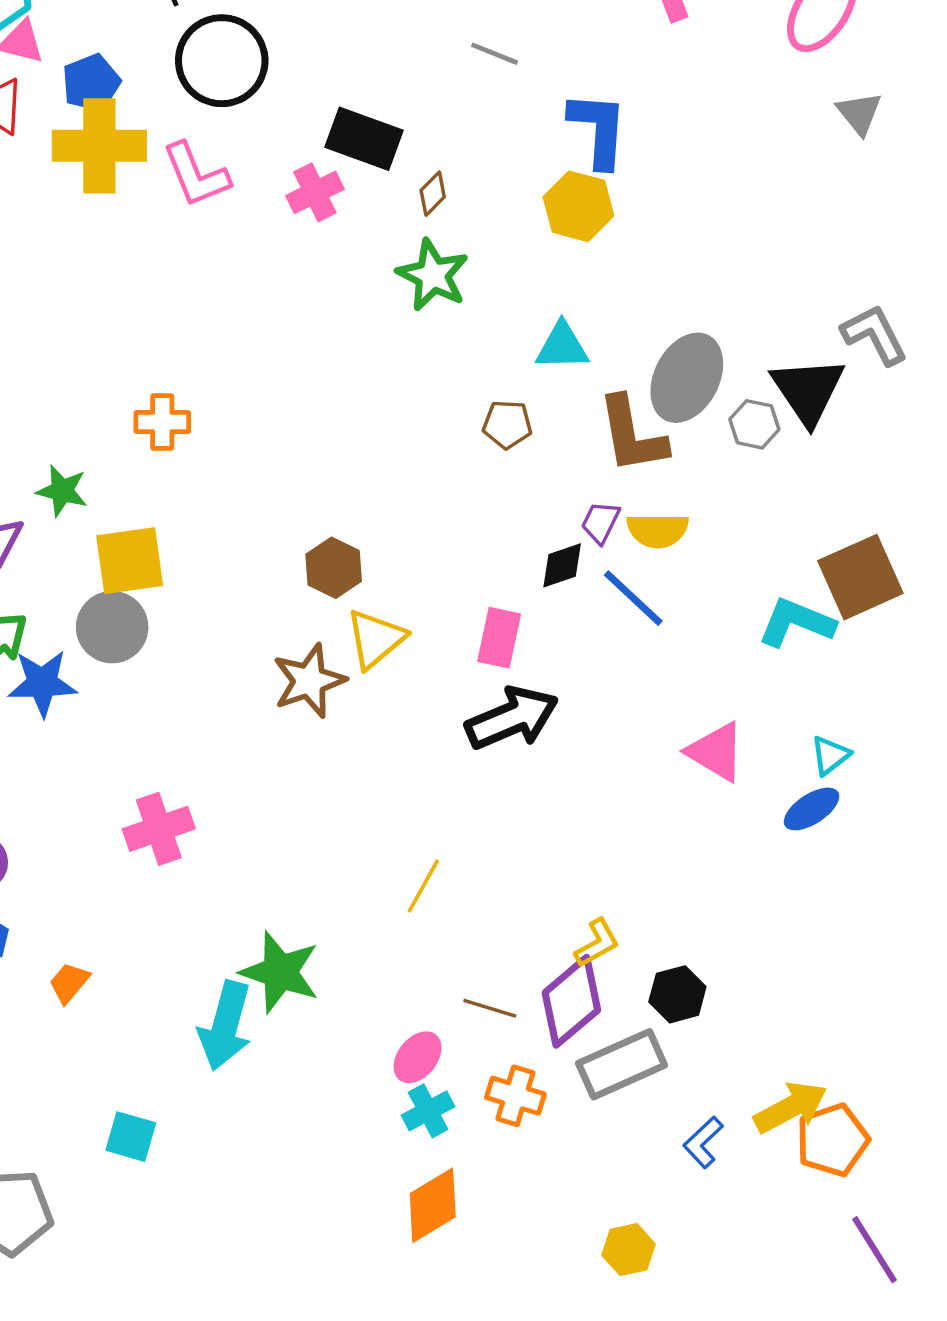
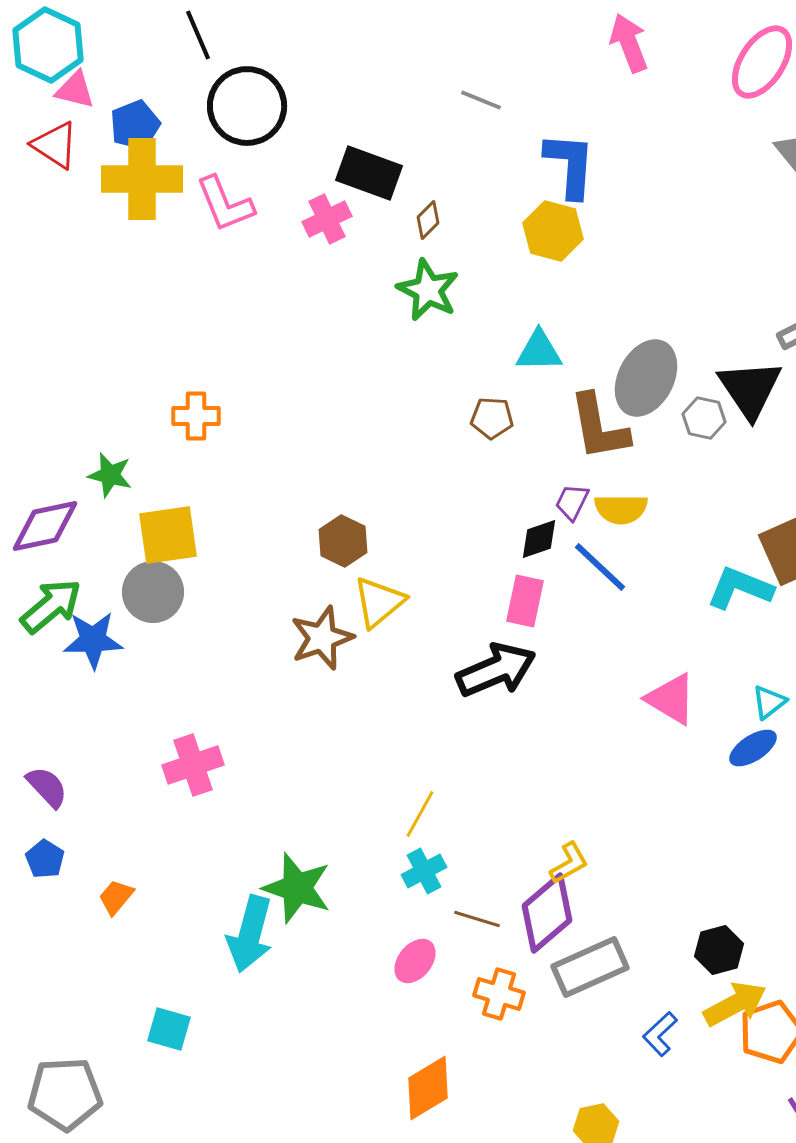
pink rectangle: (499, 638) -> (525, 601), moved
black hexagon: (677, 994) -> (719, 950), moved
cyan cross: (428, 1111) -> (424, 871), moved

